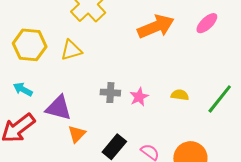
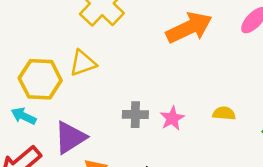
yellow hexagon: (30, 45) -> (40, 79), moved
purple triangle: (59, 108) -> (70, 137), turned -44

